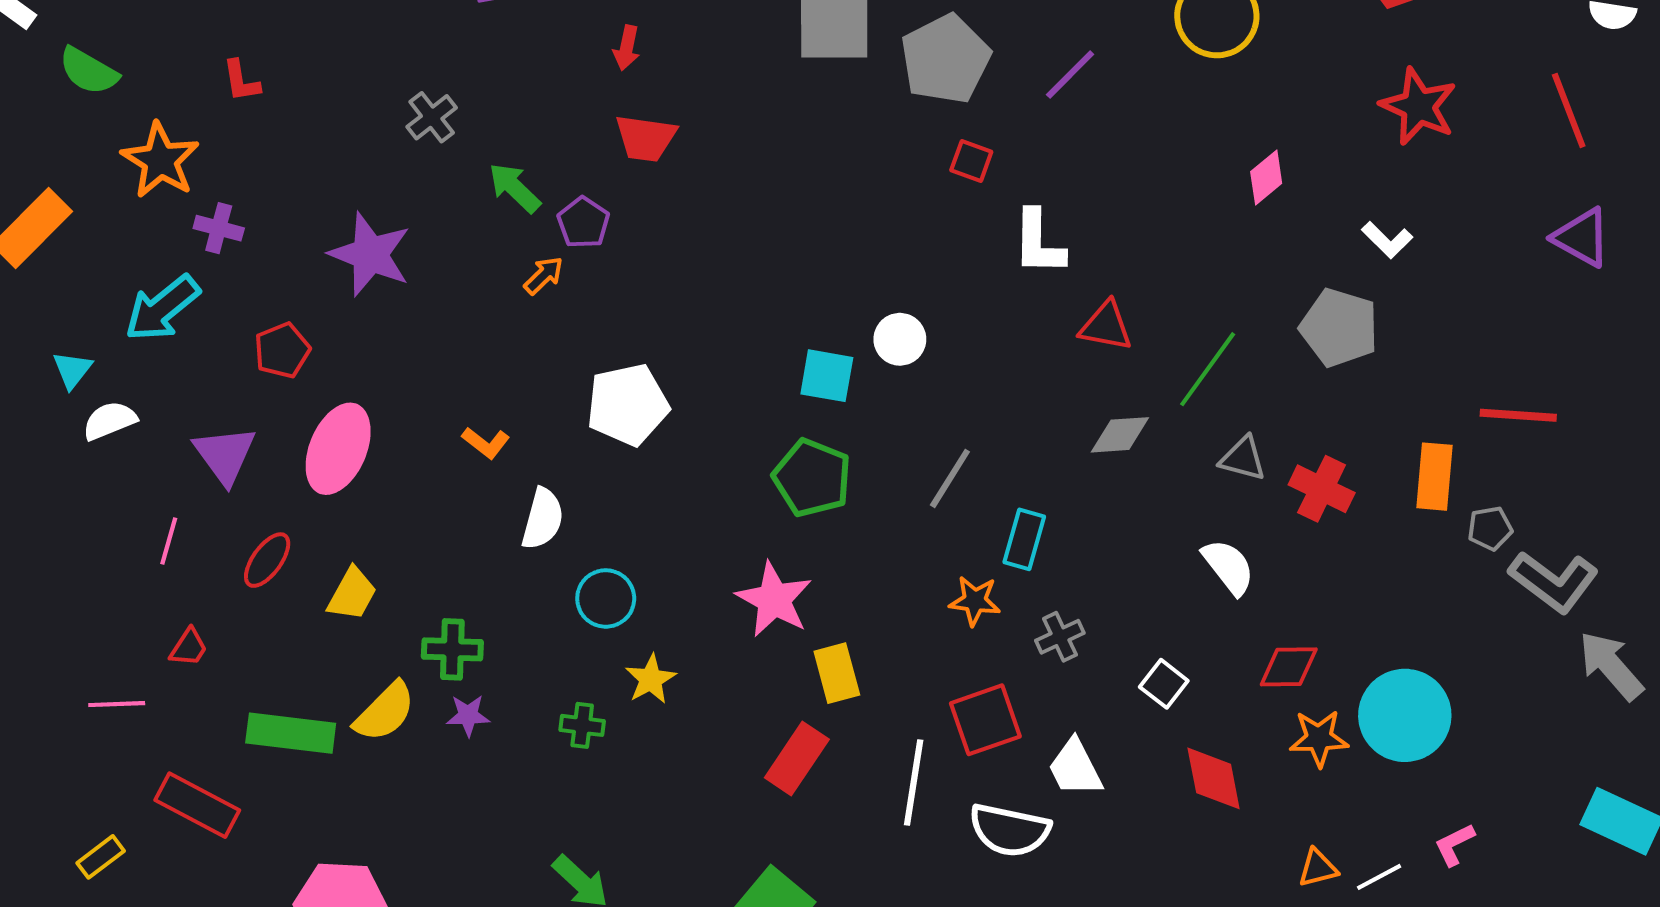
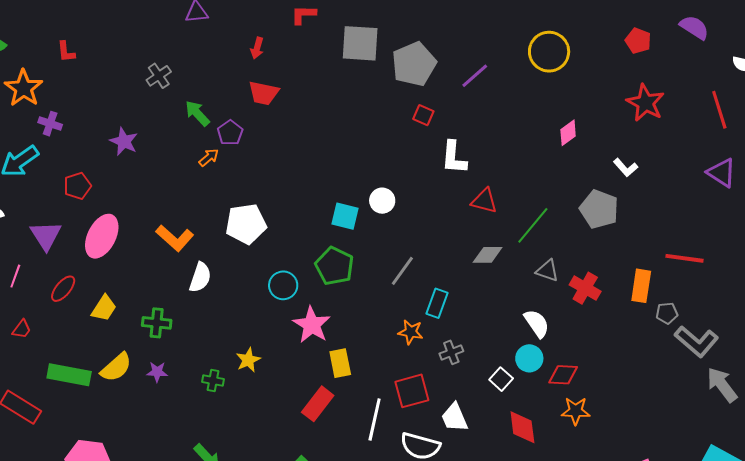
purple star: (370, 254) -> (124, 141), size x0.7
orange L-shape: (486, 443) -> (175, 238), size x1.6
cyan circle: (606, 598) -> (283, 285), moved
green cross: (452, 649) -> (157, 323), moved
cyan circle: (1405, 715) -> (529, 358), moved, size x0.6

